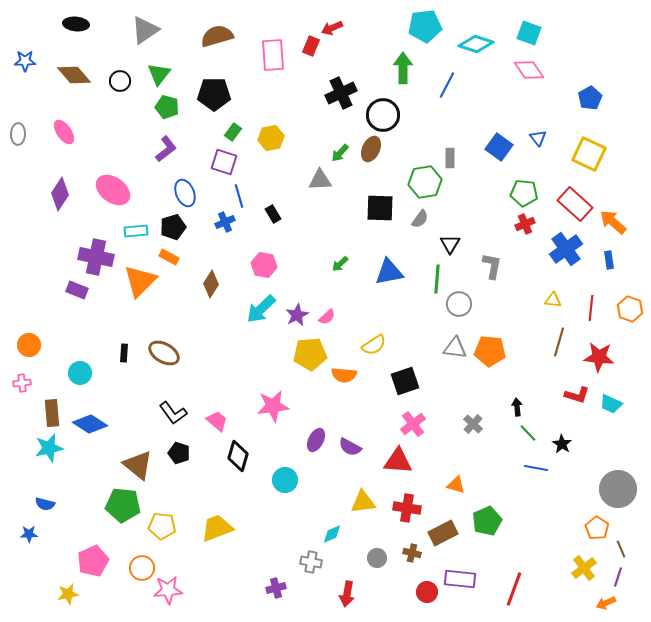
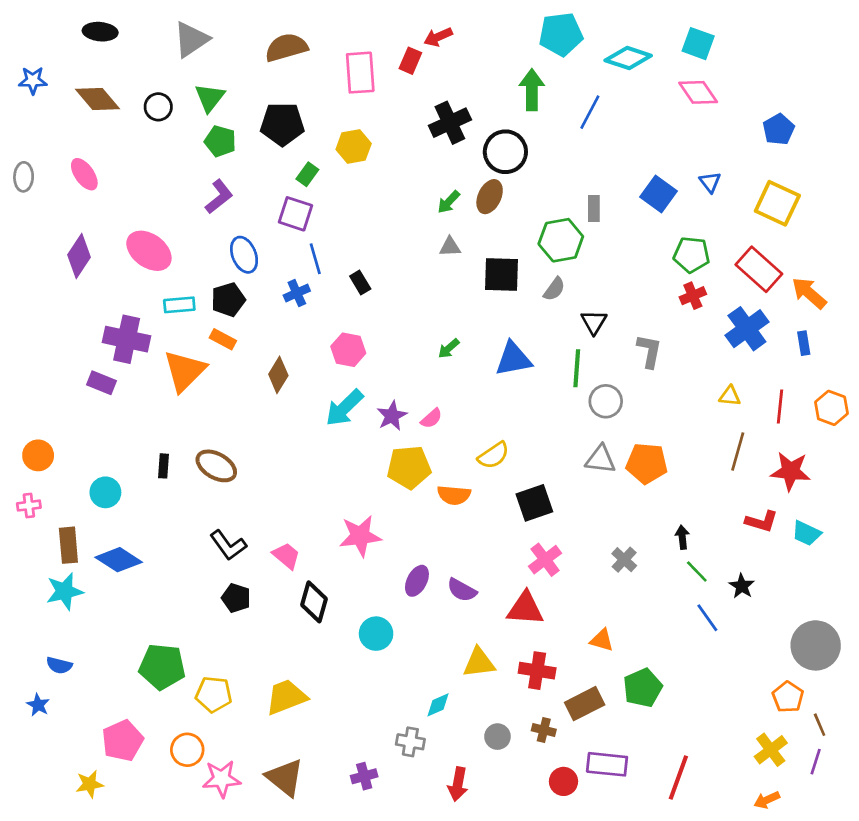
yellow hexagon: (271, 138) -> (354, 146), moved
gray triangle: (320, 180) -> (450, 247), moved, size x0.7
brown triangle: (138, 465) -> (285, 777), moved
blue line: (536, 468) -> (707, 618), turned 45
blue star: (29, 534) -> (38, 705), turned 30
orange arrow: (606, 603) -> (767, 800), moved

